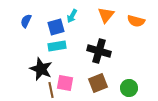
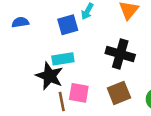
blue semicircle: (26, 21) -> (20, 22), moved, turned 56
cyan rectangle: (57, 46) -> (63, 59), moved

